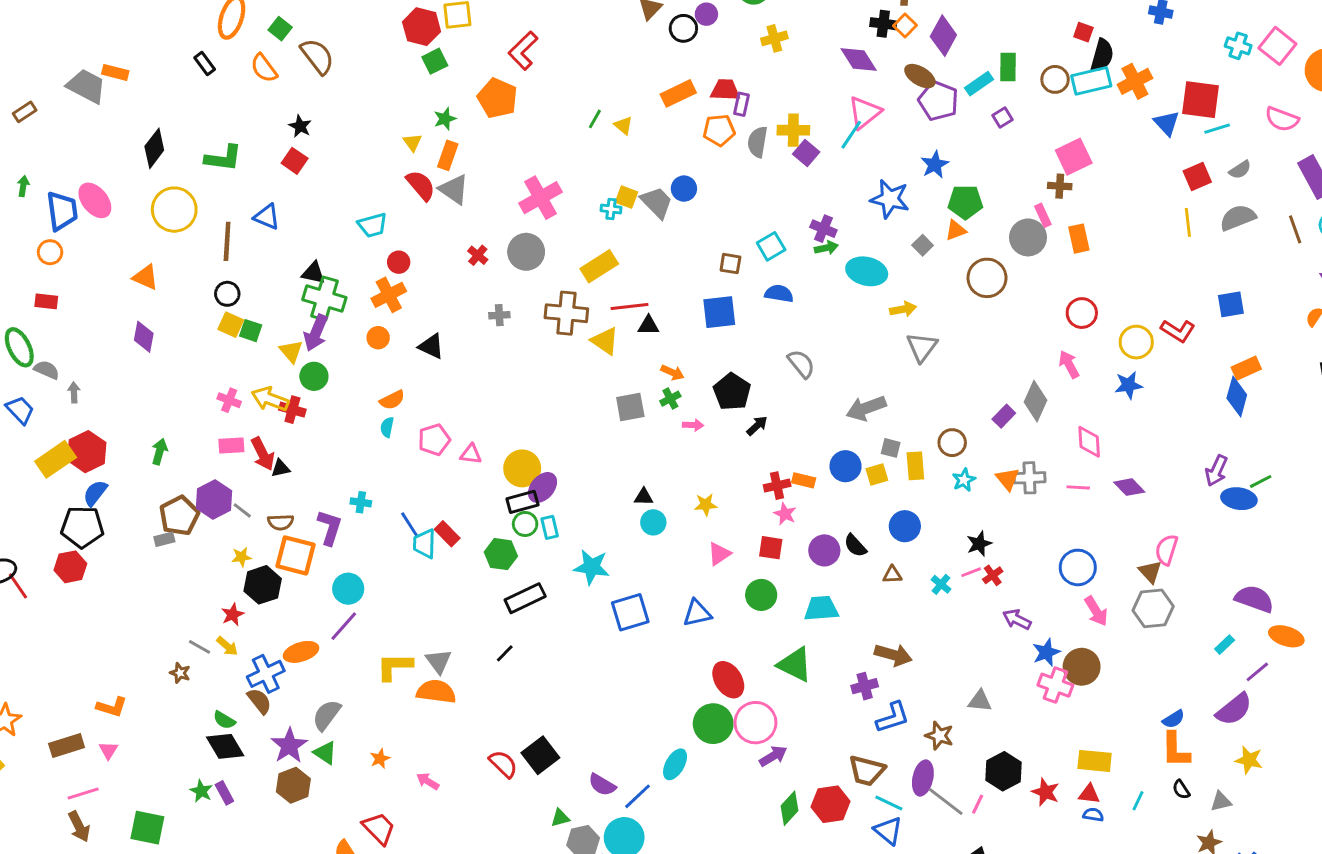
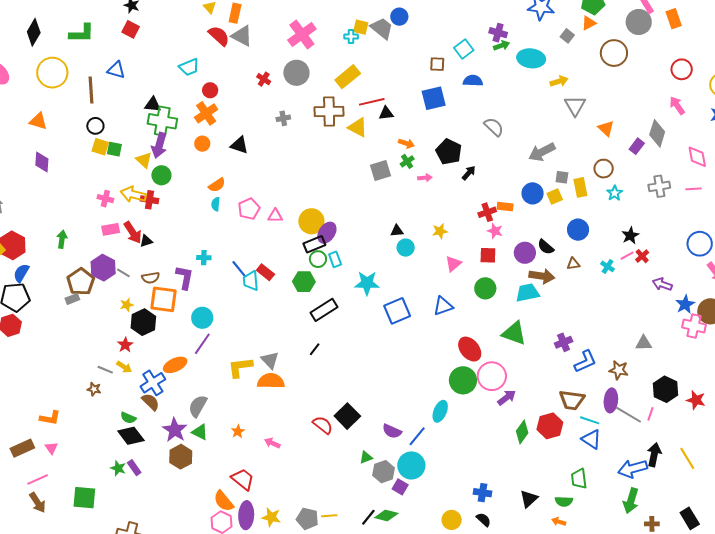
orange triangle: (1008, 479) -> (606, 128), moved
brown arrow: (893, 655) -> (542, 276), moved

